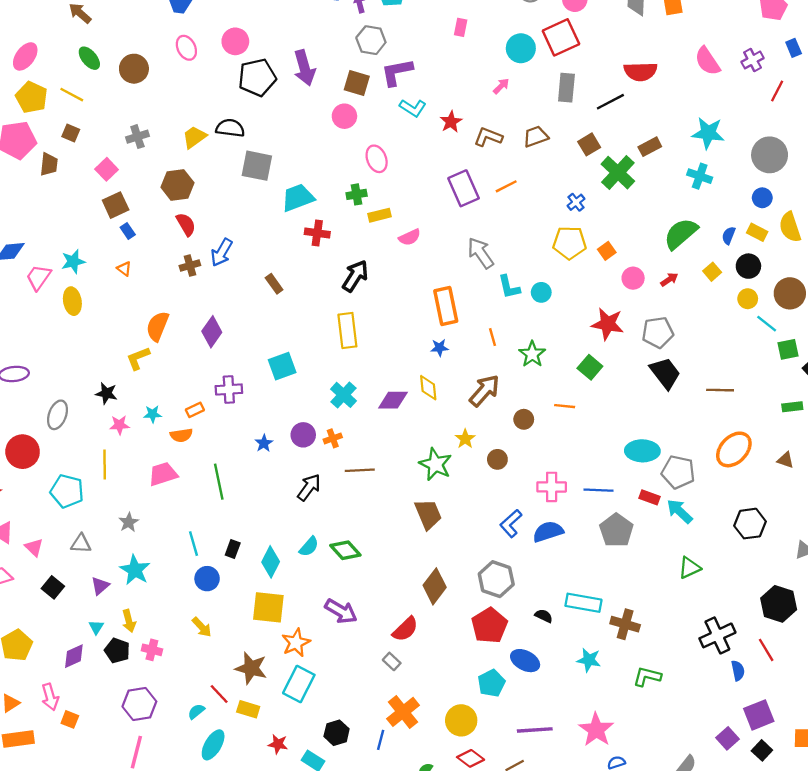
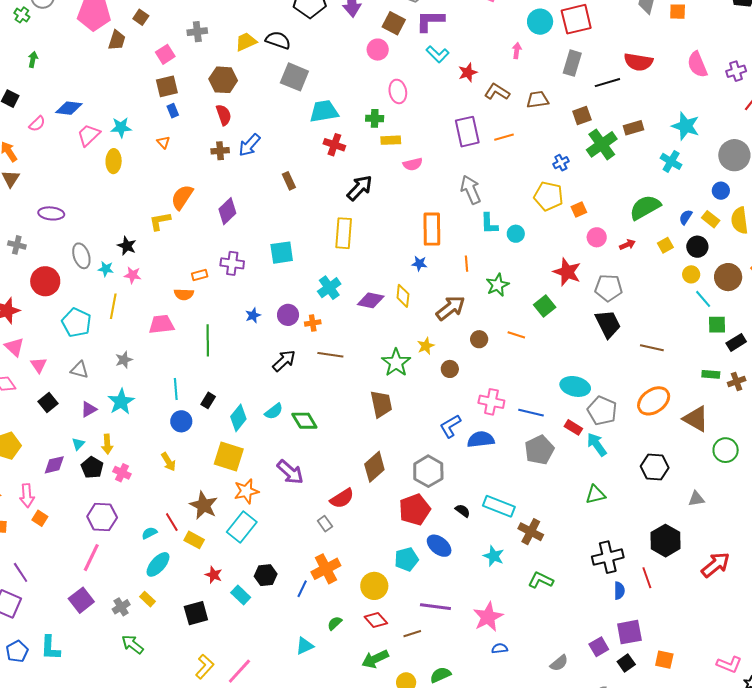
pink arrow: (501, 86) -> (517, 51), turned -49
cyan star: (153, 414) -> (106, 269), moved
gray ellipse: (57, 415) -> (81, 256), turned -50
brown triangle: (785, 460) -> (696, 419), size x1.8

